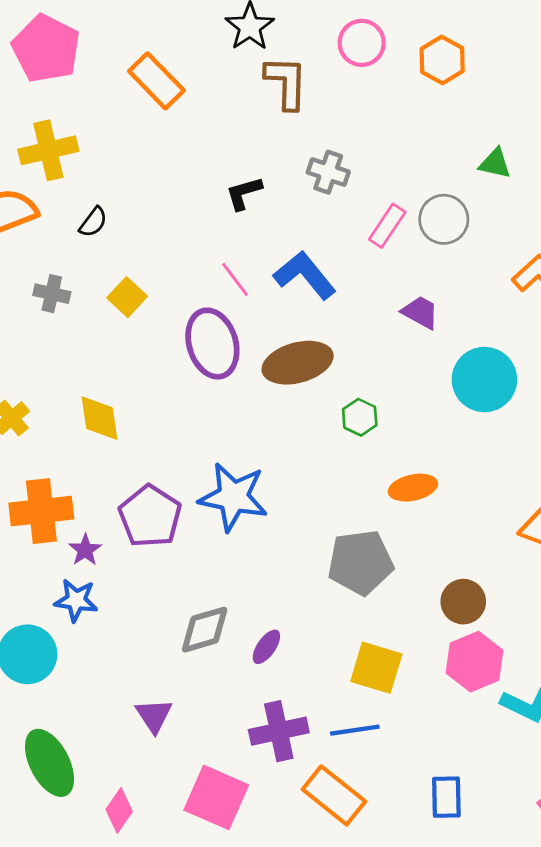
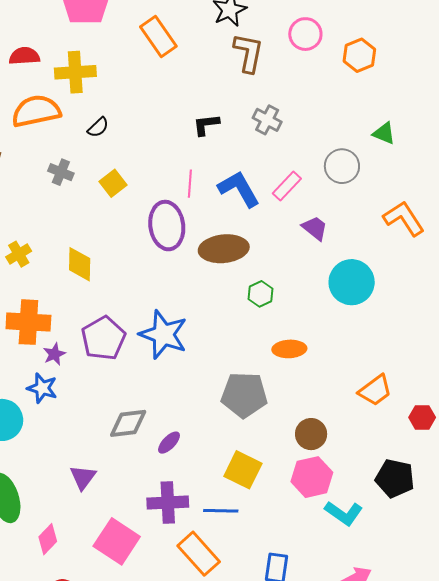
pink rectangle: (387, 226) -> (287, 186), moved
pink line: (235, 279) -> (190, 184), turned 32

